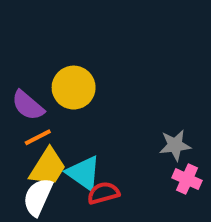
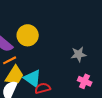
gray star: (175, 145) -> (79, 54), moved

